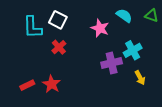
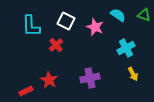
white square: (58, 20) -> (66, 21), moved
purple cross: (112, 63) -> (90, 78), moved
red rectangle: (27, 85) -> (26, 91), moved

